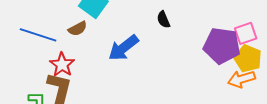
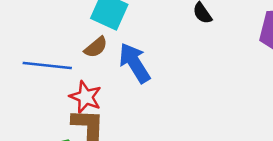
blue arrow: (123, 48) -> (135, 63), moved, turned 108

